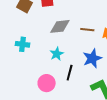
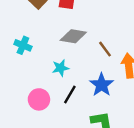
brown line: (87, 30) -> (105, 49), turned 32
blue star: (92, 58) -> (102, 85), turned -30

